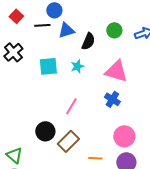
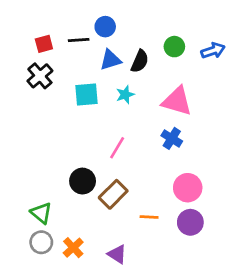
blue circle: (54, 10) -> (105, 27), moved
red square: (16, 16) -> (44, 44), moved, turned 32
blue triangle: (66, 30) -> (110, 60), moved

